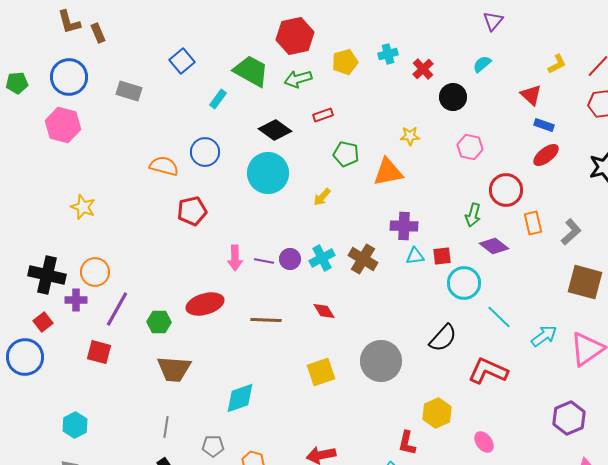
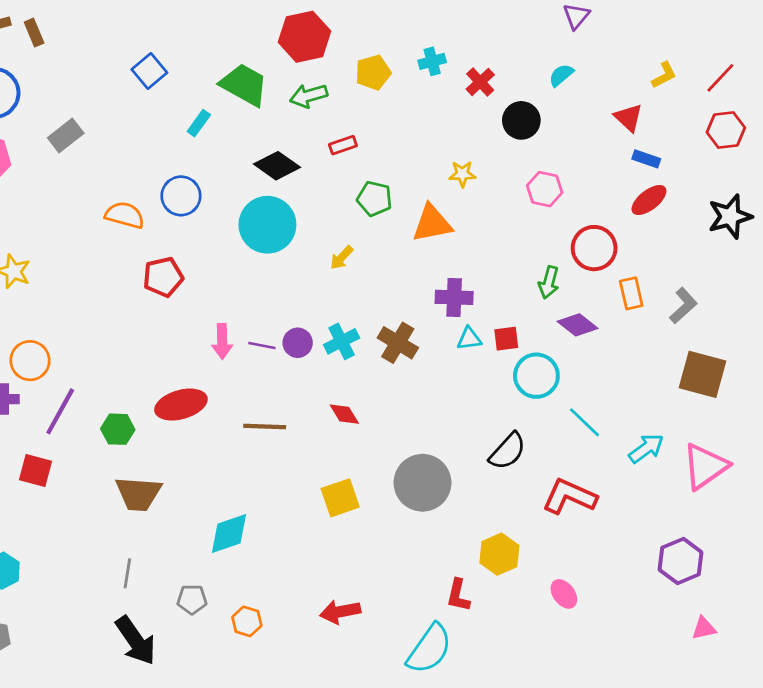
gray rectangle: (129, 91) -> (66, 136), moved, turned -55

